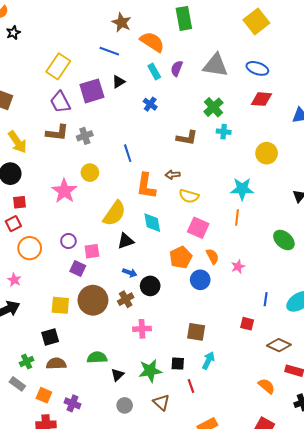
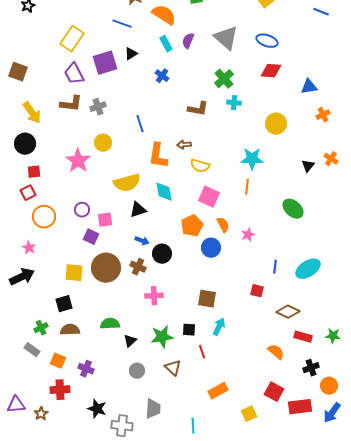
gray triangle: (216, 65) -> (226, 38), turned 32
yellow semicircle: (114, 213) -> (127, 183), turned 40
brown cross: (126, 299) -> (138, 267), turned -35

